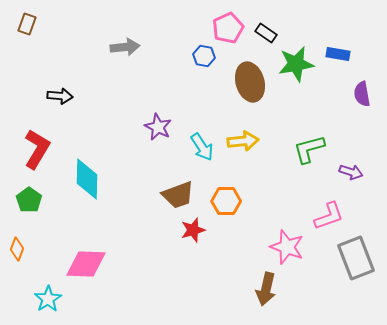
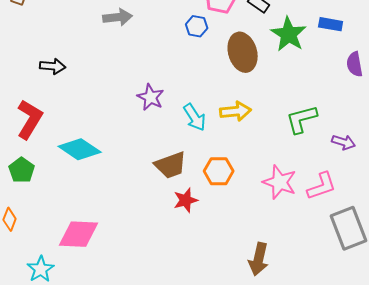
green star: (296, 64) -> (289, 34), turned -30
cyan diamond: (87, 179) -> (80, 149), turned -57
pink star: (287, 247) -> (280, 182), moved

